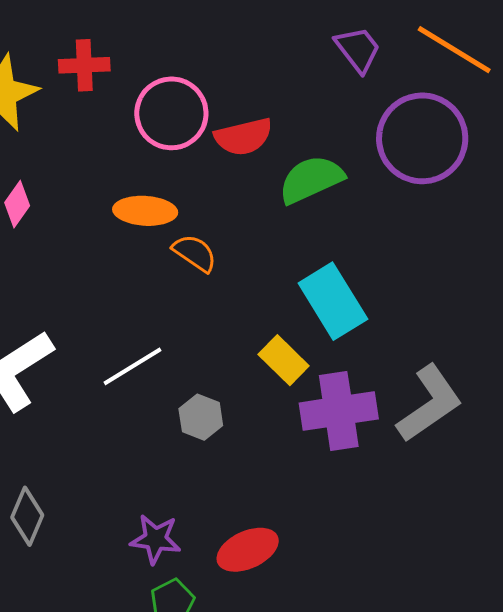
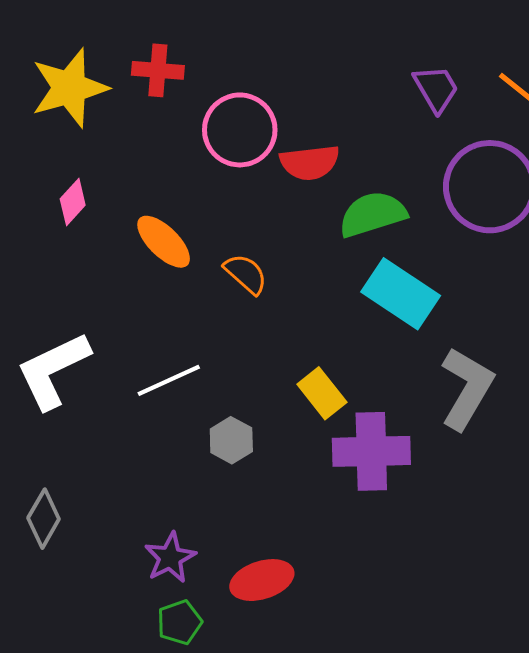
orange ellipse: (145, 211) -> (164, 242), moved, turned 34
cyan rectangle: (333, 301) -> (401, 294), moved, turned -32
gray L-shape: (429, 404) -> (467, 388), moved, turned -32
purple star: (155, 539) -> (170, 558), turned 30

